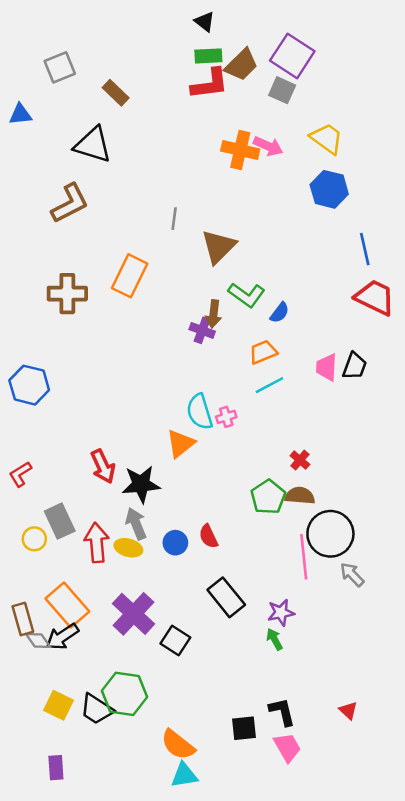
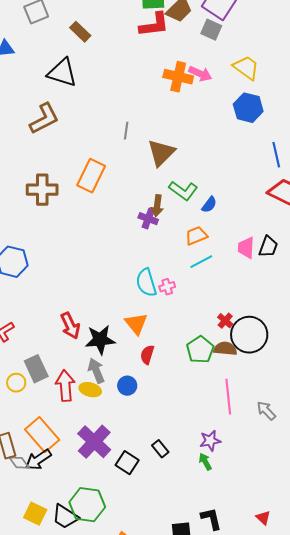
orange triangle: (180, 444) -> (136, 324), moved, turned -30
black circle: (330, 534) -> (249, 335), moved
red semicircle: (208, 536) -> (147, 355), moved, turned 42
black rectangle: (226, 597) -> (160, 449), moved, size x0.6

